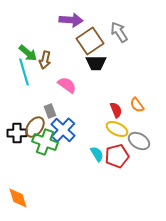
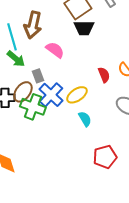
green arrow: (28, 53) -> (16, 59), moved
brown arrow: (45, 60) -> (33, 25), size x1.5
yellow ellipse: (117, 129) -> (77, 95), moved, turned -60
red pentagon: (117, 156) -> (105, 157), moved

